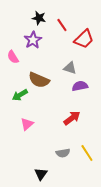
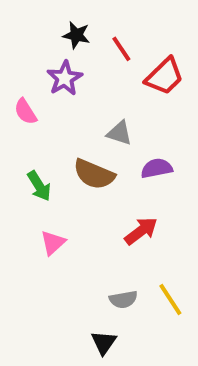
gray triangle: (70, 68) -> (119, 133), moved
brown semicircle: (39, 80) -> (94, 174), moved
green arrow: (20, 95) -> (39, 186), turned -91
black triangle: (41, 174) -> (104, 343), moved

